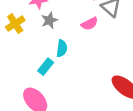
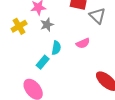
pink semicircle: (89, 24) -> (83, 43), moved

